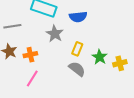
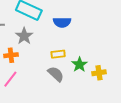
gray star: (55, 34) -> (24, 36), moved
yellow rectangle: (77, 49) -> (58, 54), turned 56

